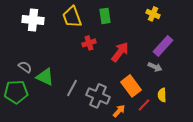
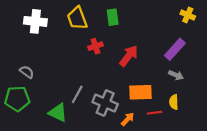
yellow cross: (153, 14) -> (188, 15), moved
gray arrow: (155, 67) -> (176, 75), moved
green triangle: (45, 77) -> (58, 113), moved
orange rectangle: (131, 86) -> (141, 92), turned -55
red line: (144, 105) -> (154, 113), turned 40

